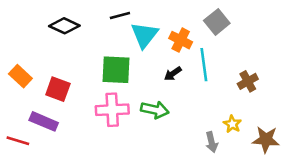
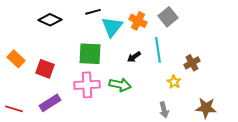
orange cross: (181, 40) -> (138, 21), moved
purple rectangle: (44, 121) -> (50, 103), moved, turned -55
yellow star: (232, 124) -> (174, 82), moved

